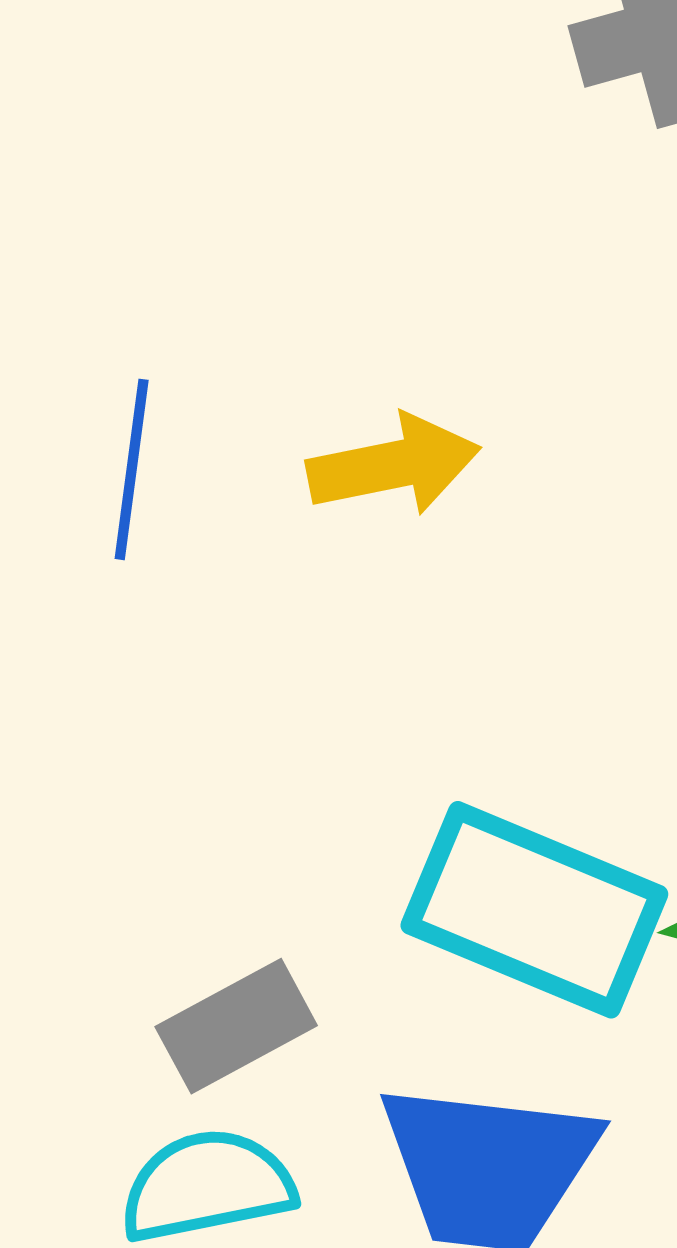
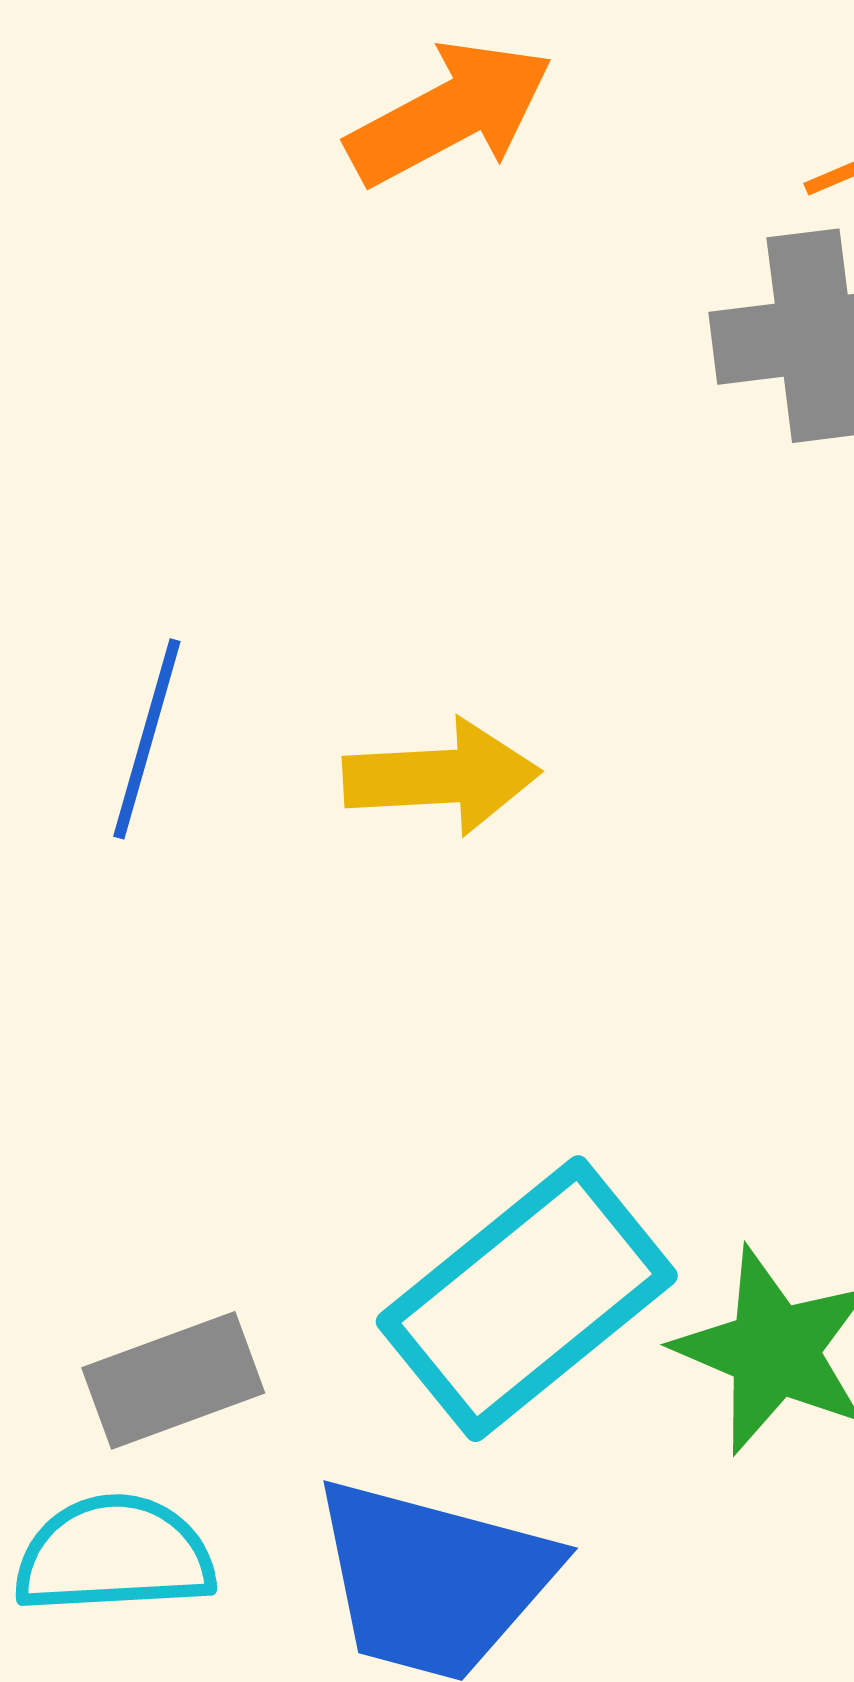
cyan rectangle: (534, 910) -> (527, 1299), turned -70

